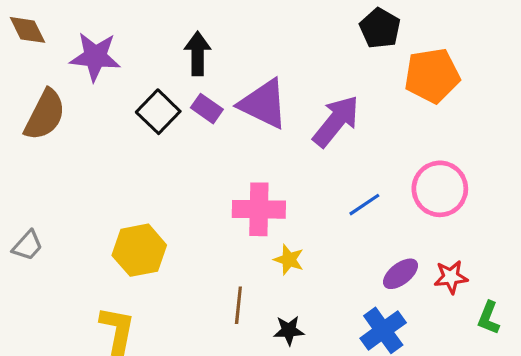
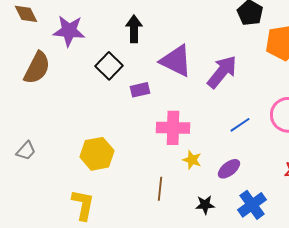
purple rectangle: (207, 109) -> (140, 90), moved, turned -48
purple ellipse: (401, 274) -> (229, 169), moved
black star: (289, 330) -> (205, 205), moved

